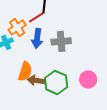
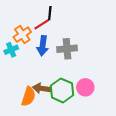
orange semicircle: (25, 71) -> (28, 96), moved
pink circle: (88, 79) -> (85, 87), moved

